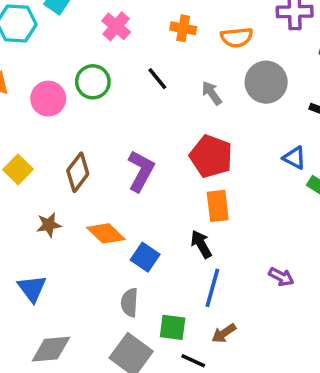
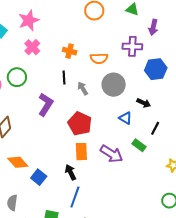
black line: (157, 79) -> (64, 77), moved, turned 32
blue triangle: (294, 158) -> (125, 118), moved
purple L-shape: (141, 171) -> (46, 105), moved
purple arrow: (281, 277) -> (112, 154), moved, size x1.6
gray semicircle: (130, 302) -> (12, 203), moved

